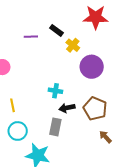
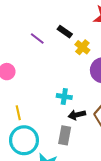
purple line: (31, 37) -> (37, 38), turned 40
cyan circle: (18, 131) -> (24, 140), size x1.4

